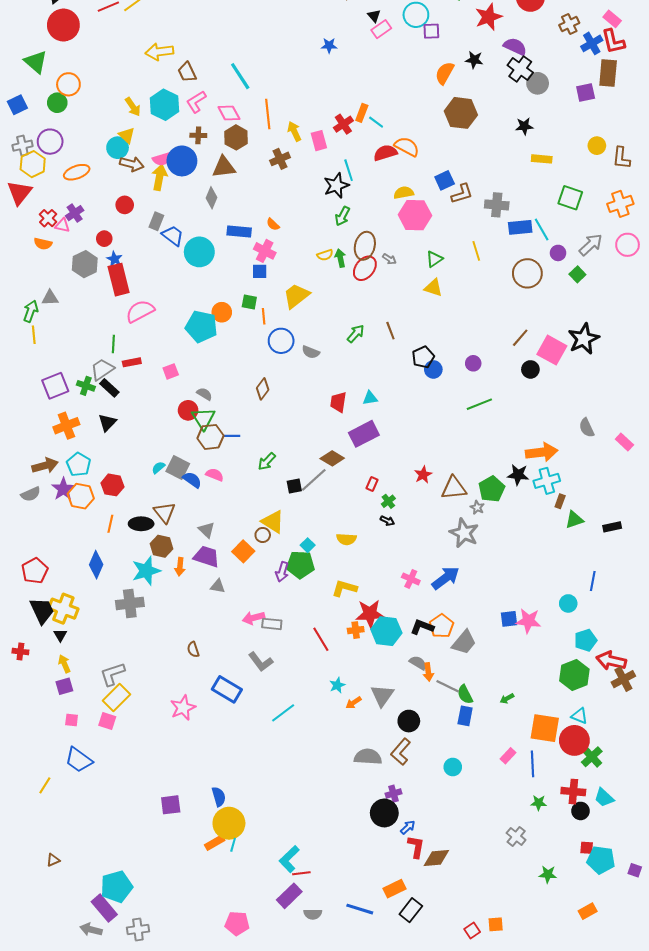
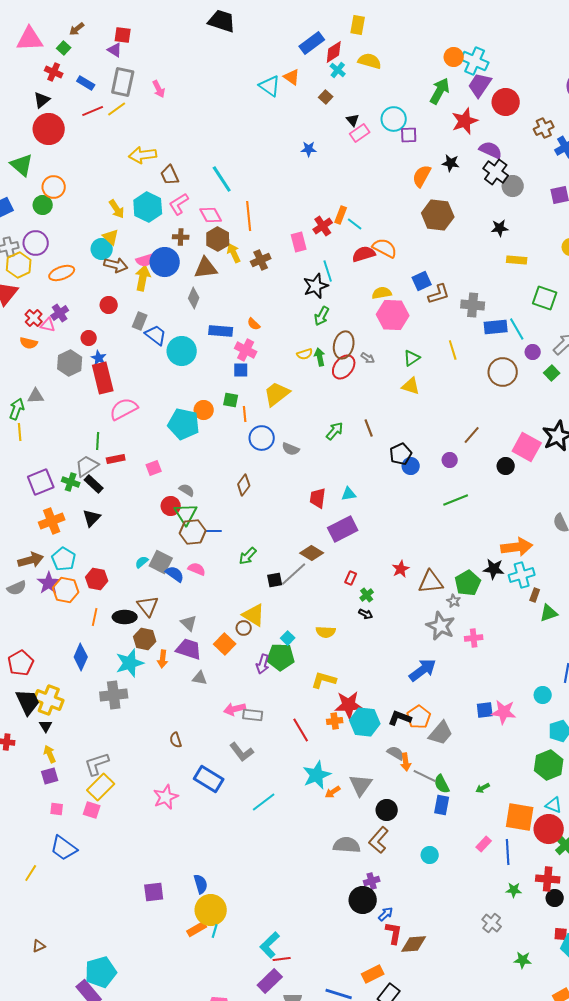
yellow arrow: (294, 131) -> (234, 253), moved
brown line: (520, 338) -> (472, 435), moved
pink cross: (411, 579) -> (474, 638), moved, turned -30
cyan star: (337, 685) -> (317, 775), size x1.8

